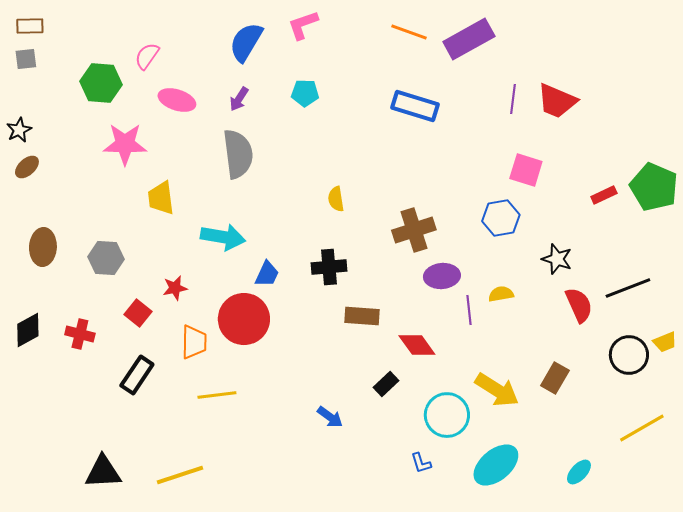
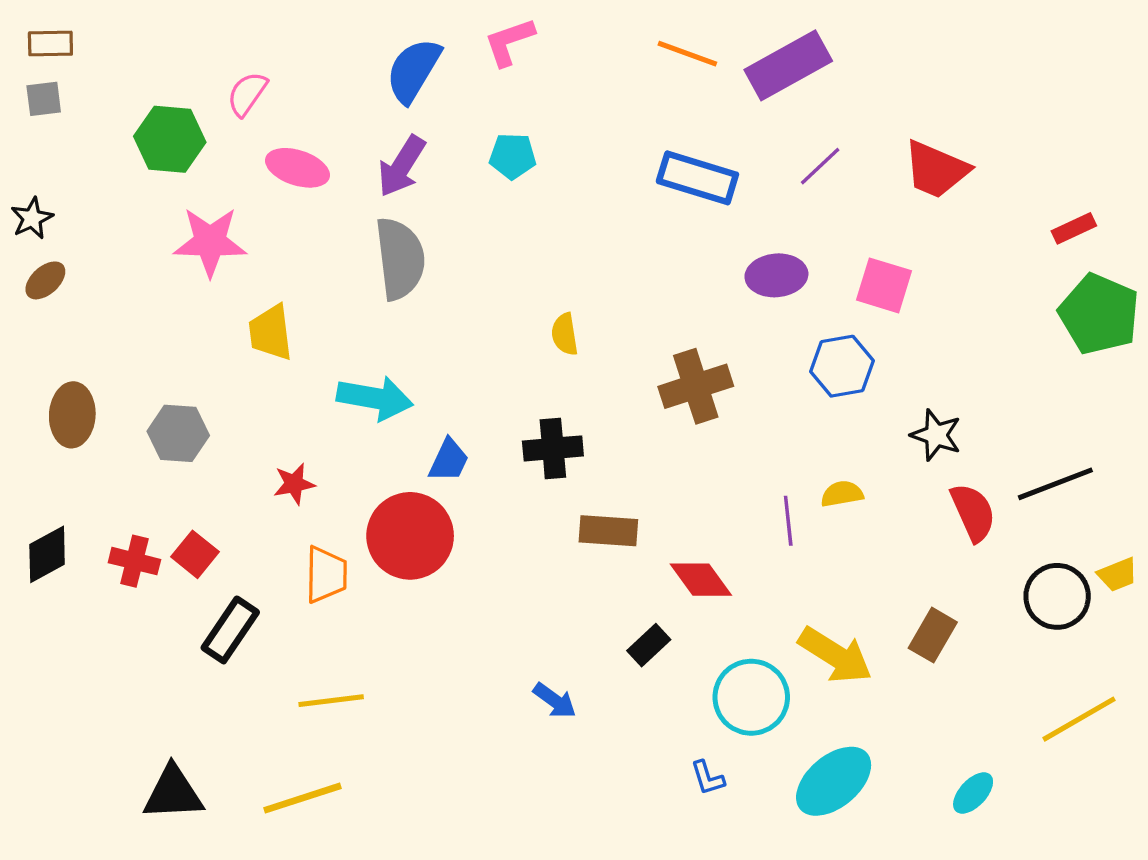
purple arrow: (239, 99) -> (402, 166), size x1.5
purple line: (513, 99) -> (820, 166), moved, turned 40
red rectangle: (604, 195) -> (1074, 228), moved
purple ellipse: (442, 276) -> (776, 275), moved
red square: (138, 313) -> (195, 554), moved
yellow line: (217, 395) -> (331, 701), moved

